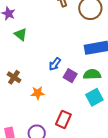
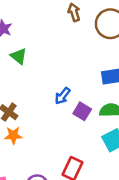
orange star: (38, 93) -> (13, 135), moved

